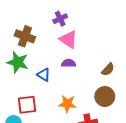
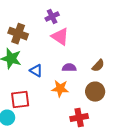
purple semicircle: (68, 63) -> (69, 68), moved
orange star: (67, 104) -> (60, 89), moved

